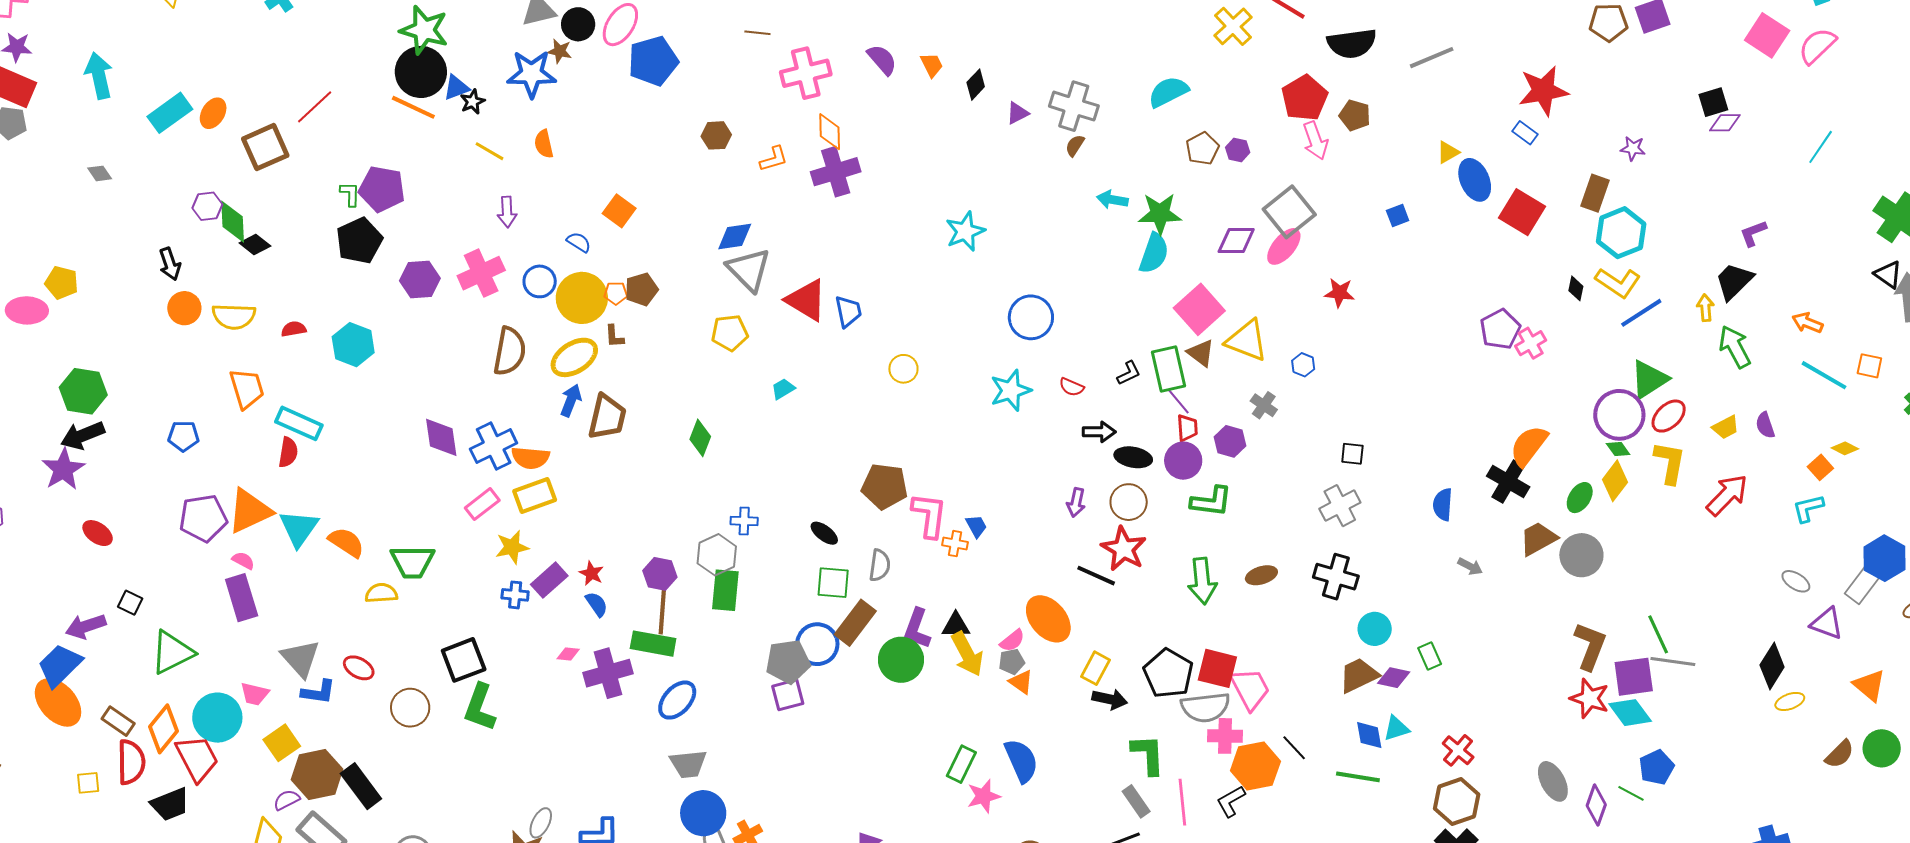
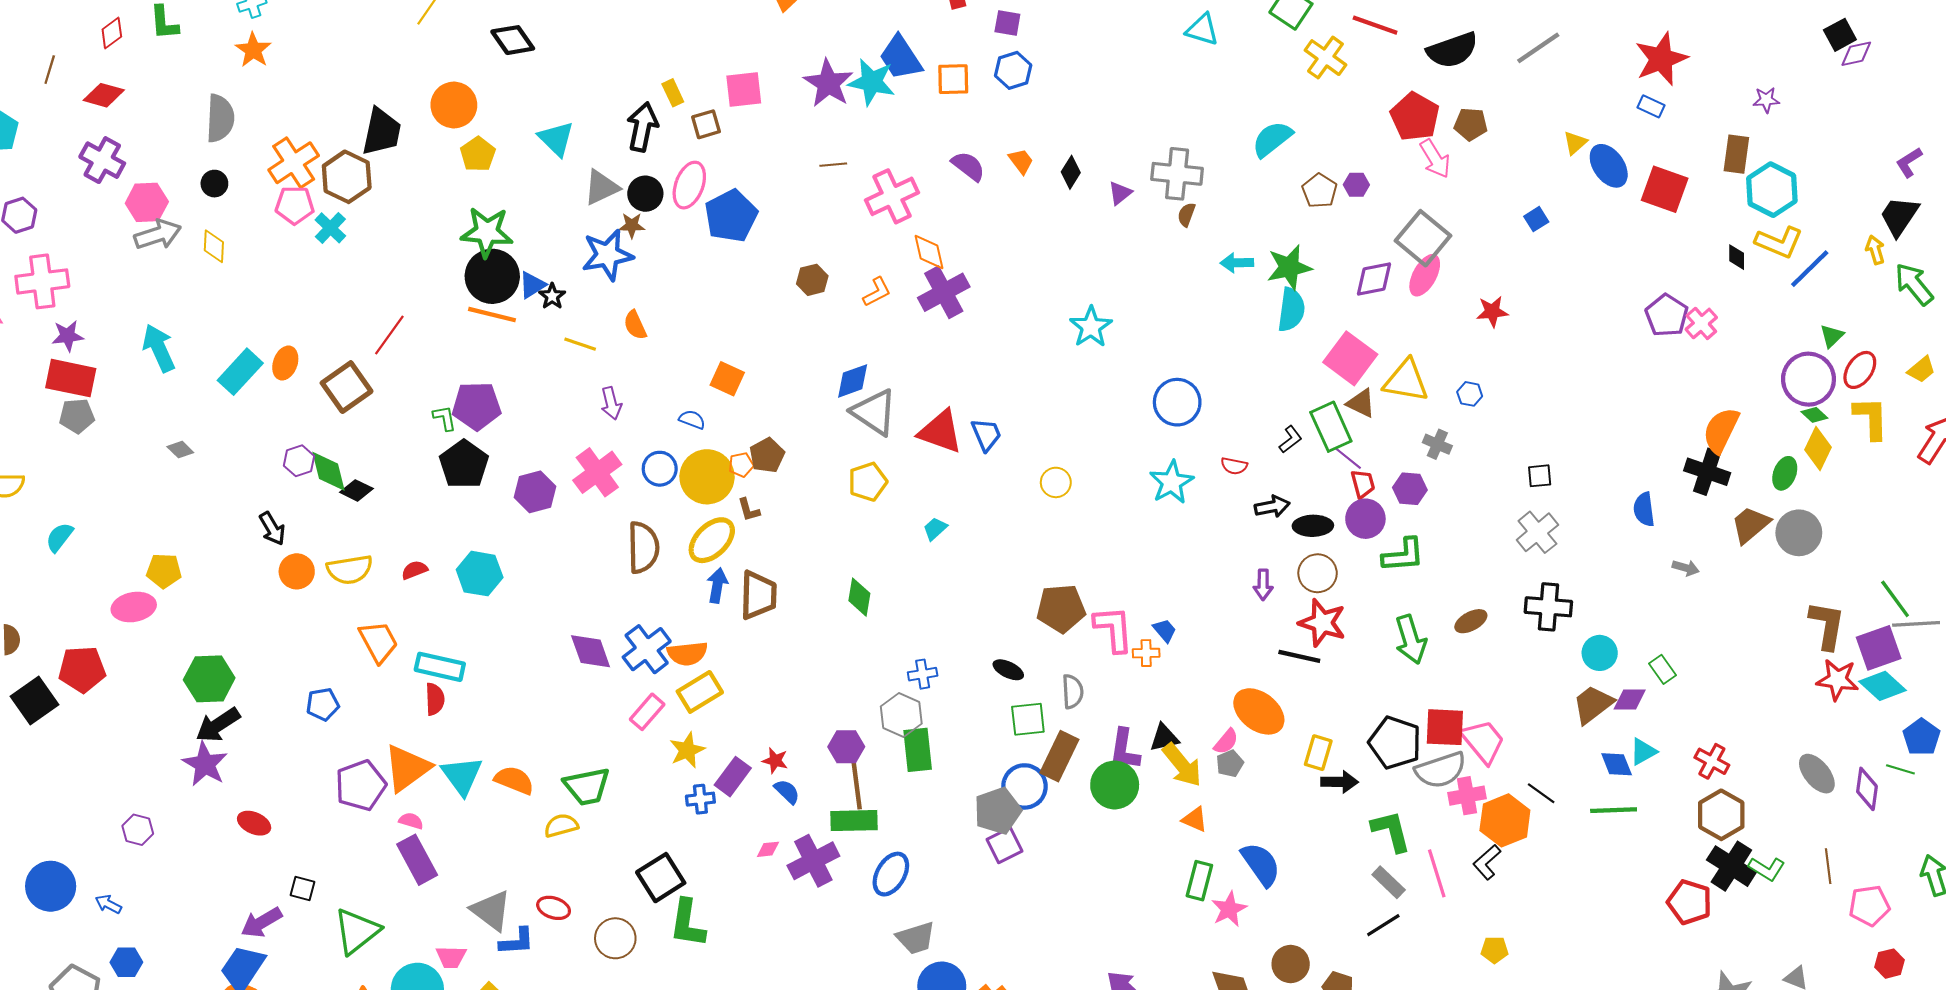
green triangle: (1649, 379) -> (1832, 336), size x0.6
orange triangle: (1021, 682) -> (1195, 819), moved

